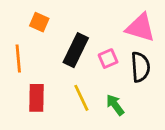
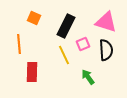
black rectangle: (76, 50) -> (66, 26), moved
yellow line: (81, 98) -> (64, 55), moved

